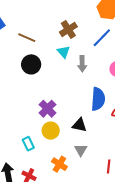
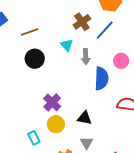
brown cross: (68, 29) -> (82, 22), moved
brown line: (27, 38) -> (30, 32), turned -42
blue semicircle: (98, 99) -> (101, 78), moved

